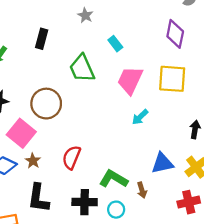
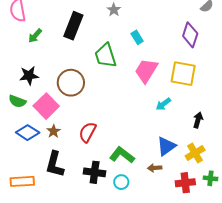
black rectangle: (42, 39) -> (73, 26), size x1.5
cyan arrow: (140, 117) -> (163, 104), moved
blue triangle: (162, 163) -> (166, 146), turned -30
brown arrow: (142, 190) -> (155, 168), moved, turned 96

